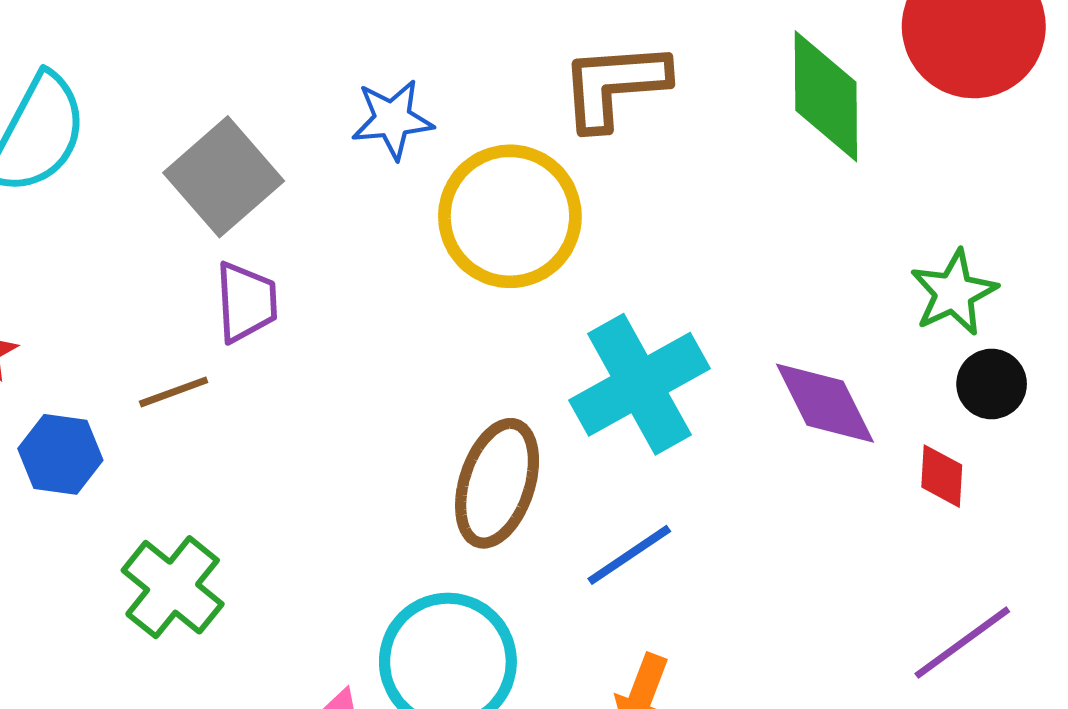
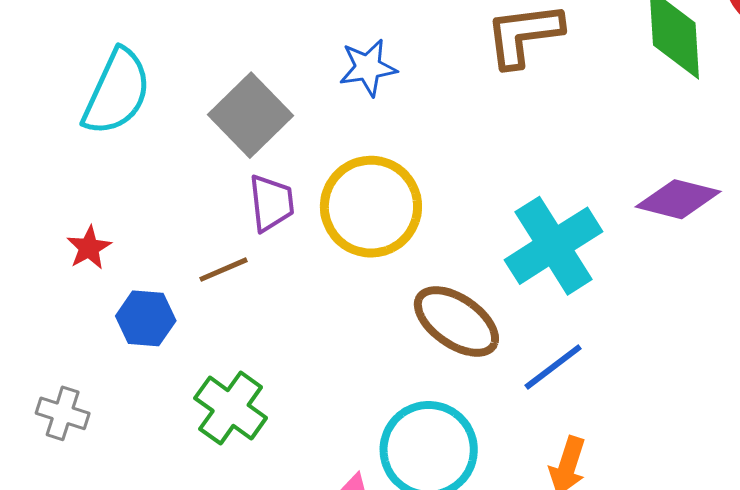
yellow circle: (510, 216) -> (371, 207), moved
purple diamond: (825, 403) -> (678, 199), moved, turned -46
brown ellipse: (497, 483) -> (456, 321), turned -70

